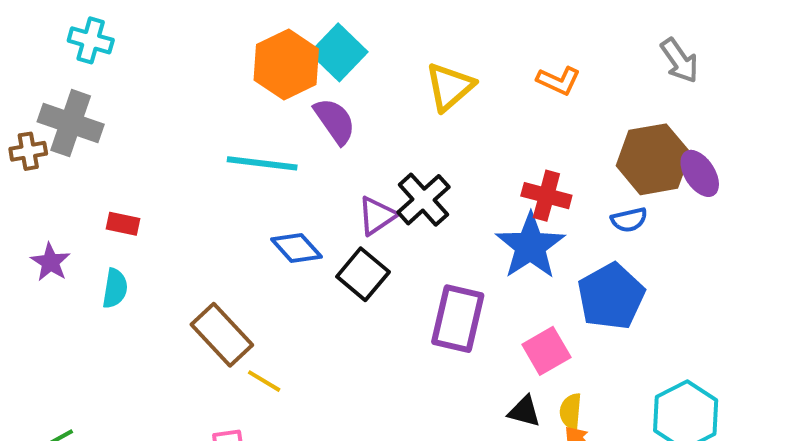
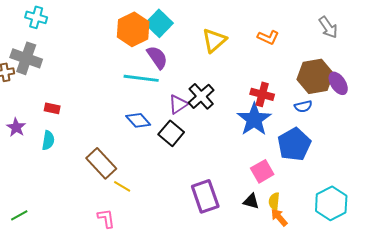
cyan line: (262, 163) -> (141, 78), moved
purple rectangle: (458, 319) -> (205, 196), moved, turned -32

